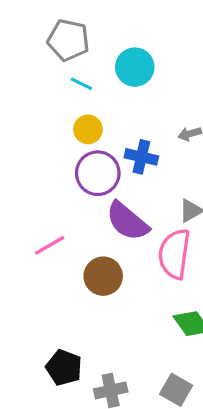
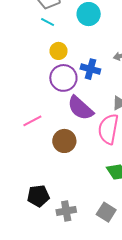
cyan line: (81, 84) -> (48, 22), moved
black pentagon: (64, 368) -> (38, 196), turned -30

